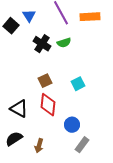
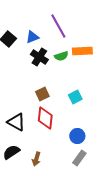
blue triangle: (29, 16) -> (32, 37), moved, turned 40
orange rectangle: (90, 17) -> (82, 51), moved
blue circle: (72, 125) -> (77, 136), moved

